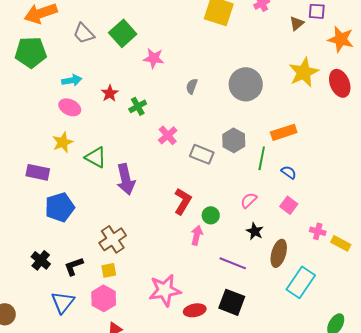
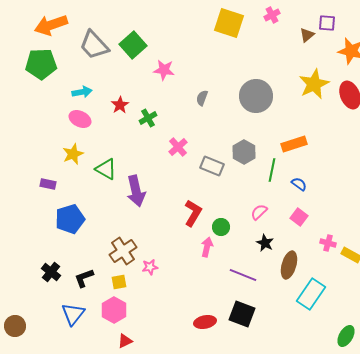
gray trapezoid: (84, 33) -> (94, 45), size x1.4
purple rectangle: (38, 172) -> (48, 184), size x0.7
pink star: (165, 290) -> (150, 267), moved, size x0.5

